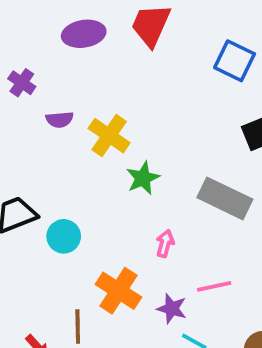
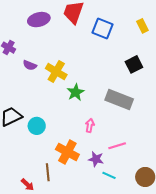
blue square: (235, 61) -> (103, 28), moved
purple semicircle: (60, 120) -> (30, 65), turned 32

